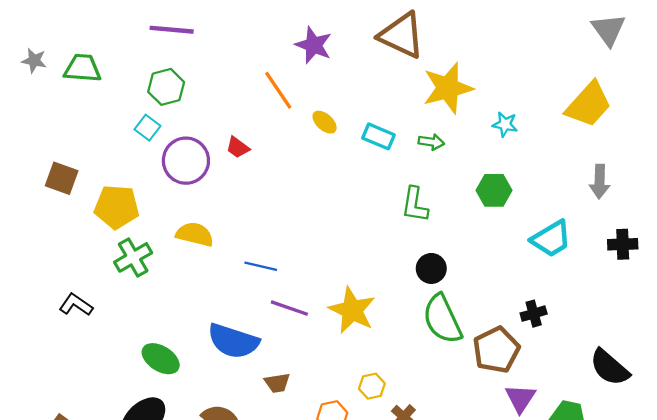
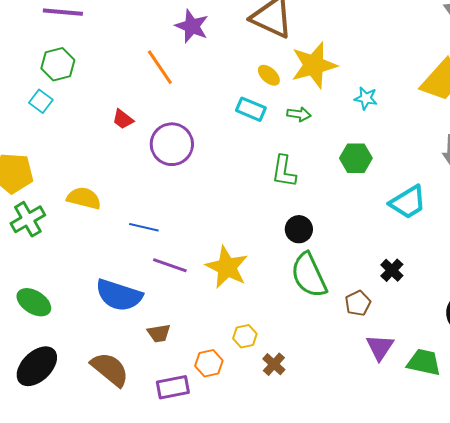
yellow ellipse: (325, 122) -> (269, 75), moved
purple circle: (186, 161) -> (172, 144), moved
black cross: (534, 314) -> (392, 270), turned -30
brown pentagon: (496, 350) -> (358, 303), size x0.6
green ellipse: (161, 359) -> (34, 302), moved

